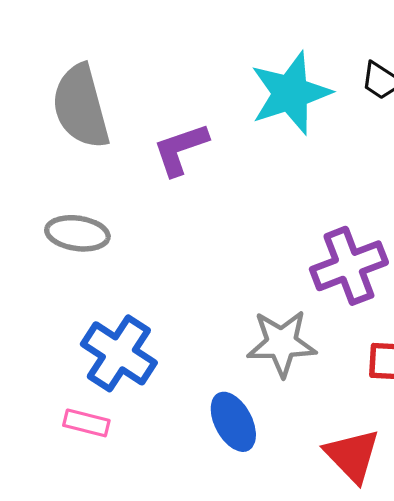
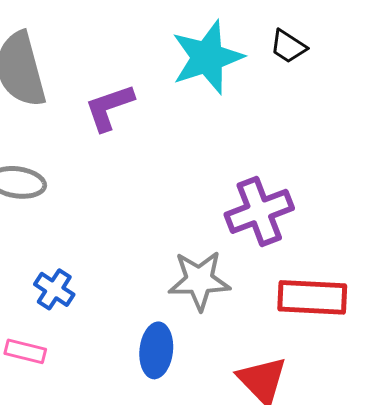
blue cross: (119, 353) -> (54, 289), size x0.6
blue ellipse: (233, 422) -> (156, 350), turned 34

